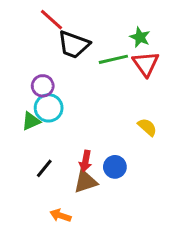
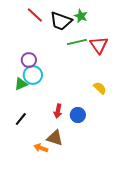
green star: (140, 37) -> (81, 16), moved
black trapezoid: (74, 45) -> (61, 21), moved
black line: (44, 168) -> (21, 119), moved
brown triangle: (85, 182) -> (55, 138), moved, turned 36

